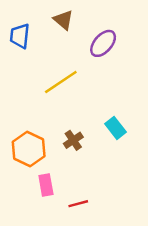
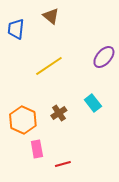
purple ellipse: (103, 43) -> (104, 57), moved

